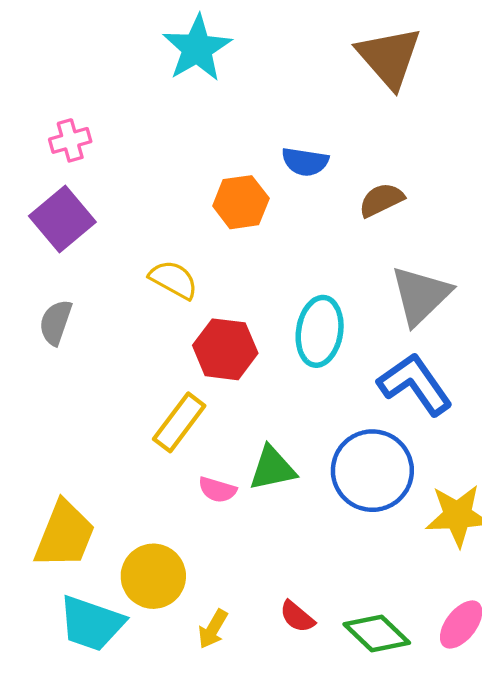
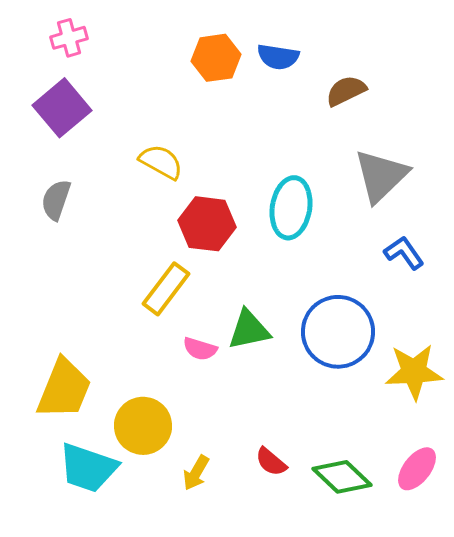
orange hexagon: (241, 202) -> (216, 58), moved
blue L-shape: (415, 384) -> (404, 253), moved, size x0.6

